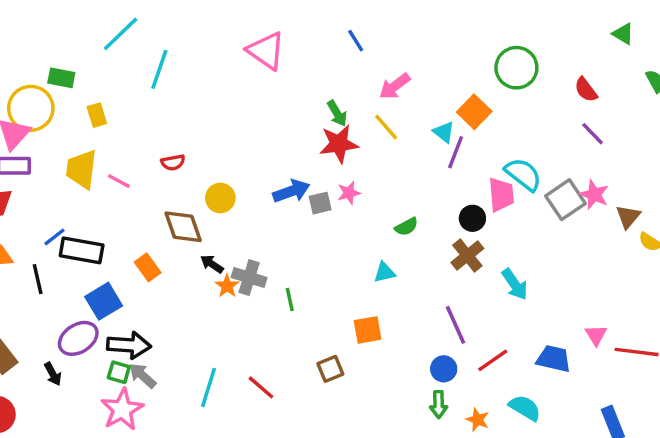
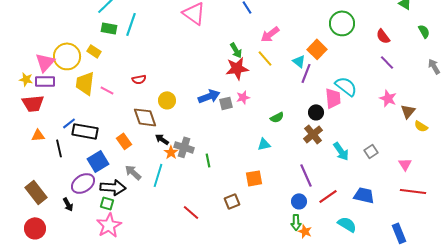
green rectangle: (61, 78) -> (109, 28), moved
yellow circle: (31, 108) -> (67, 56), moved
yellow rectangle: (97, 115) -> (94, 51), turned -40
gray square: (566, 200) -> (371, 151), moved, size x0.6
pink triangle: (596, 335) -> (405, 164), moved
gray arrow: (143, 376) -> (133, 172), moved
cyan line: (208, 387) -> (158, 175), moved
orange star: (478, 420) -> (305, 231), moved

